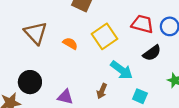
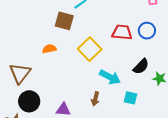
brown triangle: (36, 33) -> (20, 73), moved, turned 30
orange semicircle: (70, 43) -> (49, 49), moved, turned -32
black semicircle: (152, 53) -> (141, 66), moved

